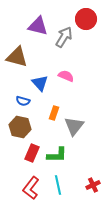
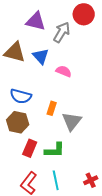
blue triangle: (40, 83) -> (41, 56), moved
blue semicircle: (23, 101) -> (21, 96), size x1.5

